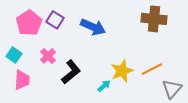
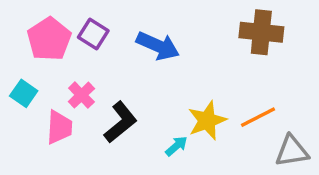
pink trapezoid: (22, 80) -> (59, 127), moved
gray triangle: (172, 89) -> (292, 151), turned 40

